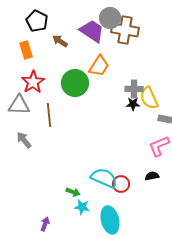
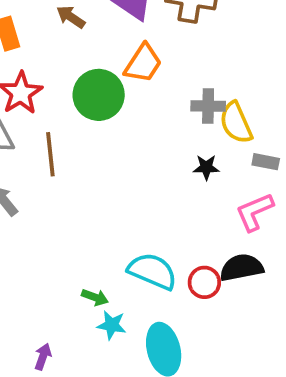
black star: (133, 104) -> (206, 167), moved
black semicircle: (152, 176) -> (242, 268), size x1.6
red circle: (121, 184) -> (204, 282), moved

